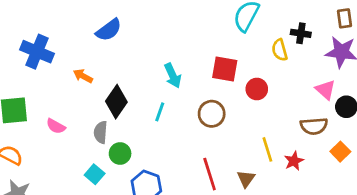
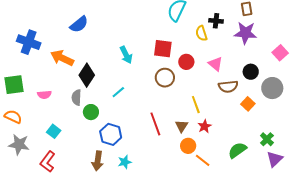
orange arrow: (83, 76) -> (62, 58), size x1.6
pink triangle: (326, 90) -> (215, 64), moved
cyan line: (160, 112) -> (118, 92), moved, turned 32
brown circle: (212, 114) -> (165, 78), moved
pink semicircle: (56, 126) -> (44, 95), turned -32
red star: (294, 161) -> (204, 126), moved
cyan square: (95, 174) -> (54, 131), moved

